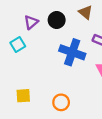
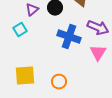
yellow square: (23, 96) -> (25, 76), size x1.5

